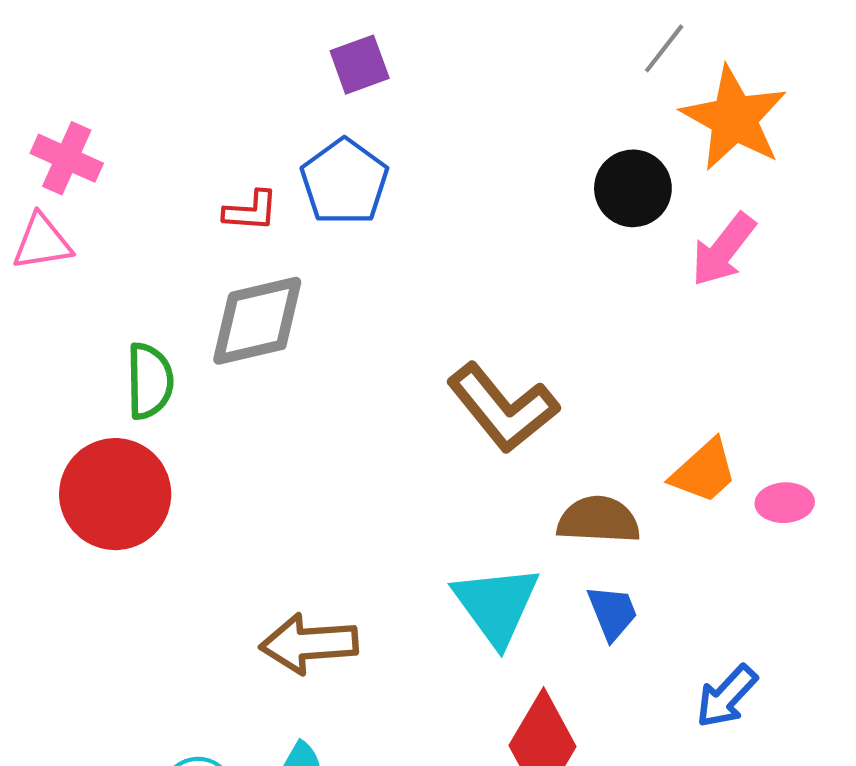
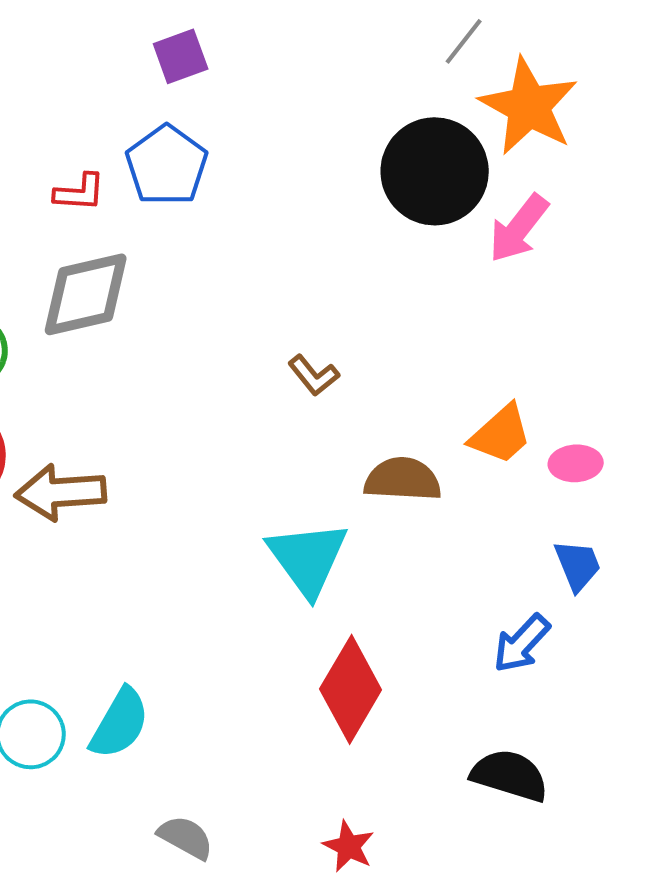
black circle: (633, 188) -> (435, 171), size x1.5
brown L-shape: (503, 408) -> (314, 375), size x0.5
blue trapezoid: (612, 612) -> (578, 565), moved
brown arrow: (309, 644) -> (61, 492), moved

